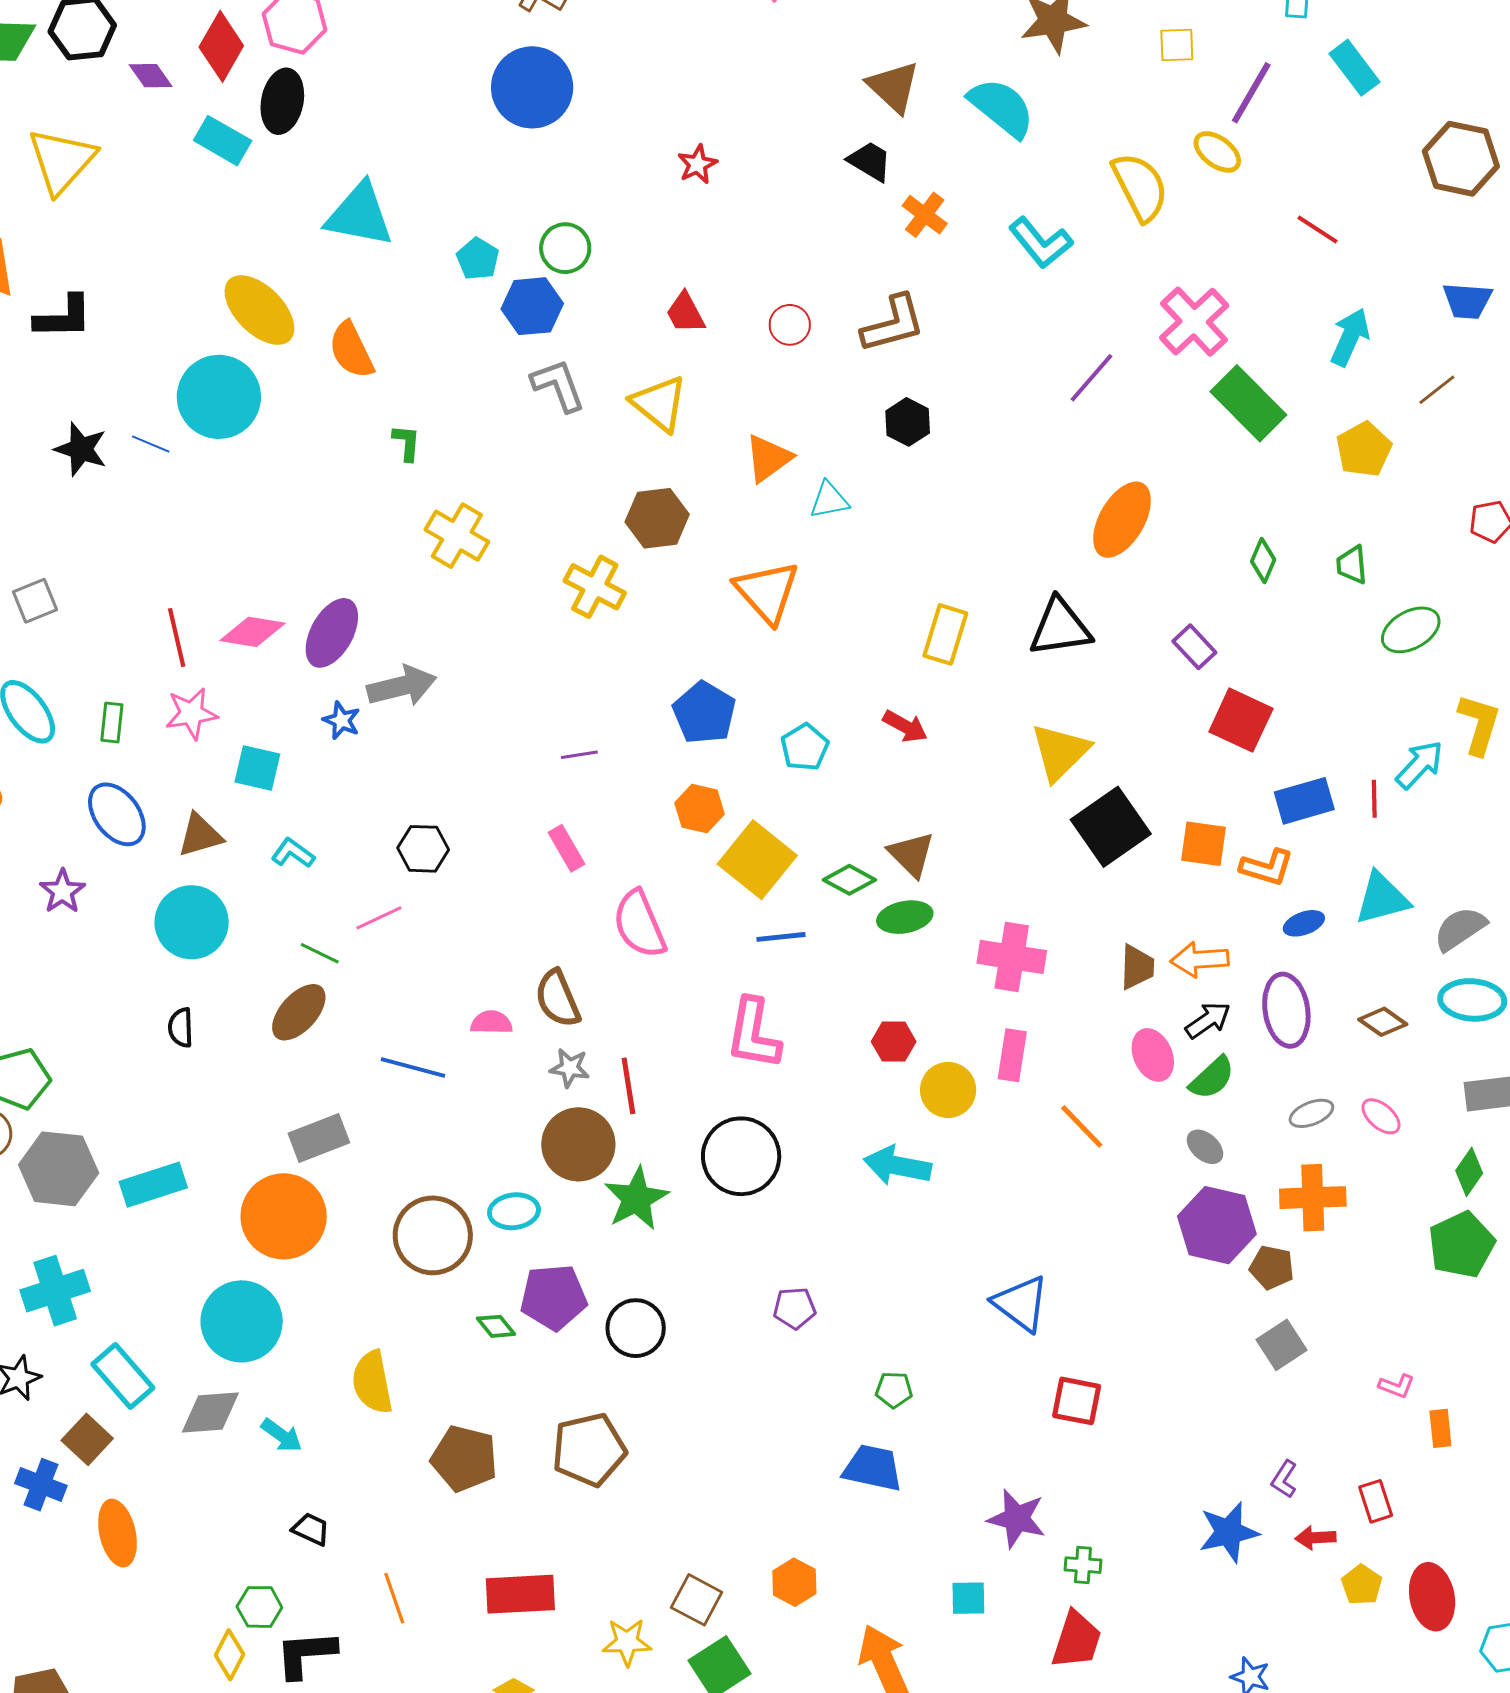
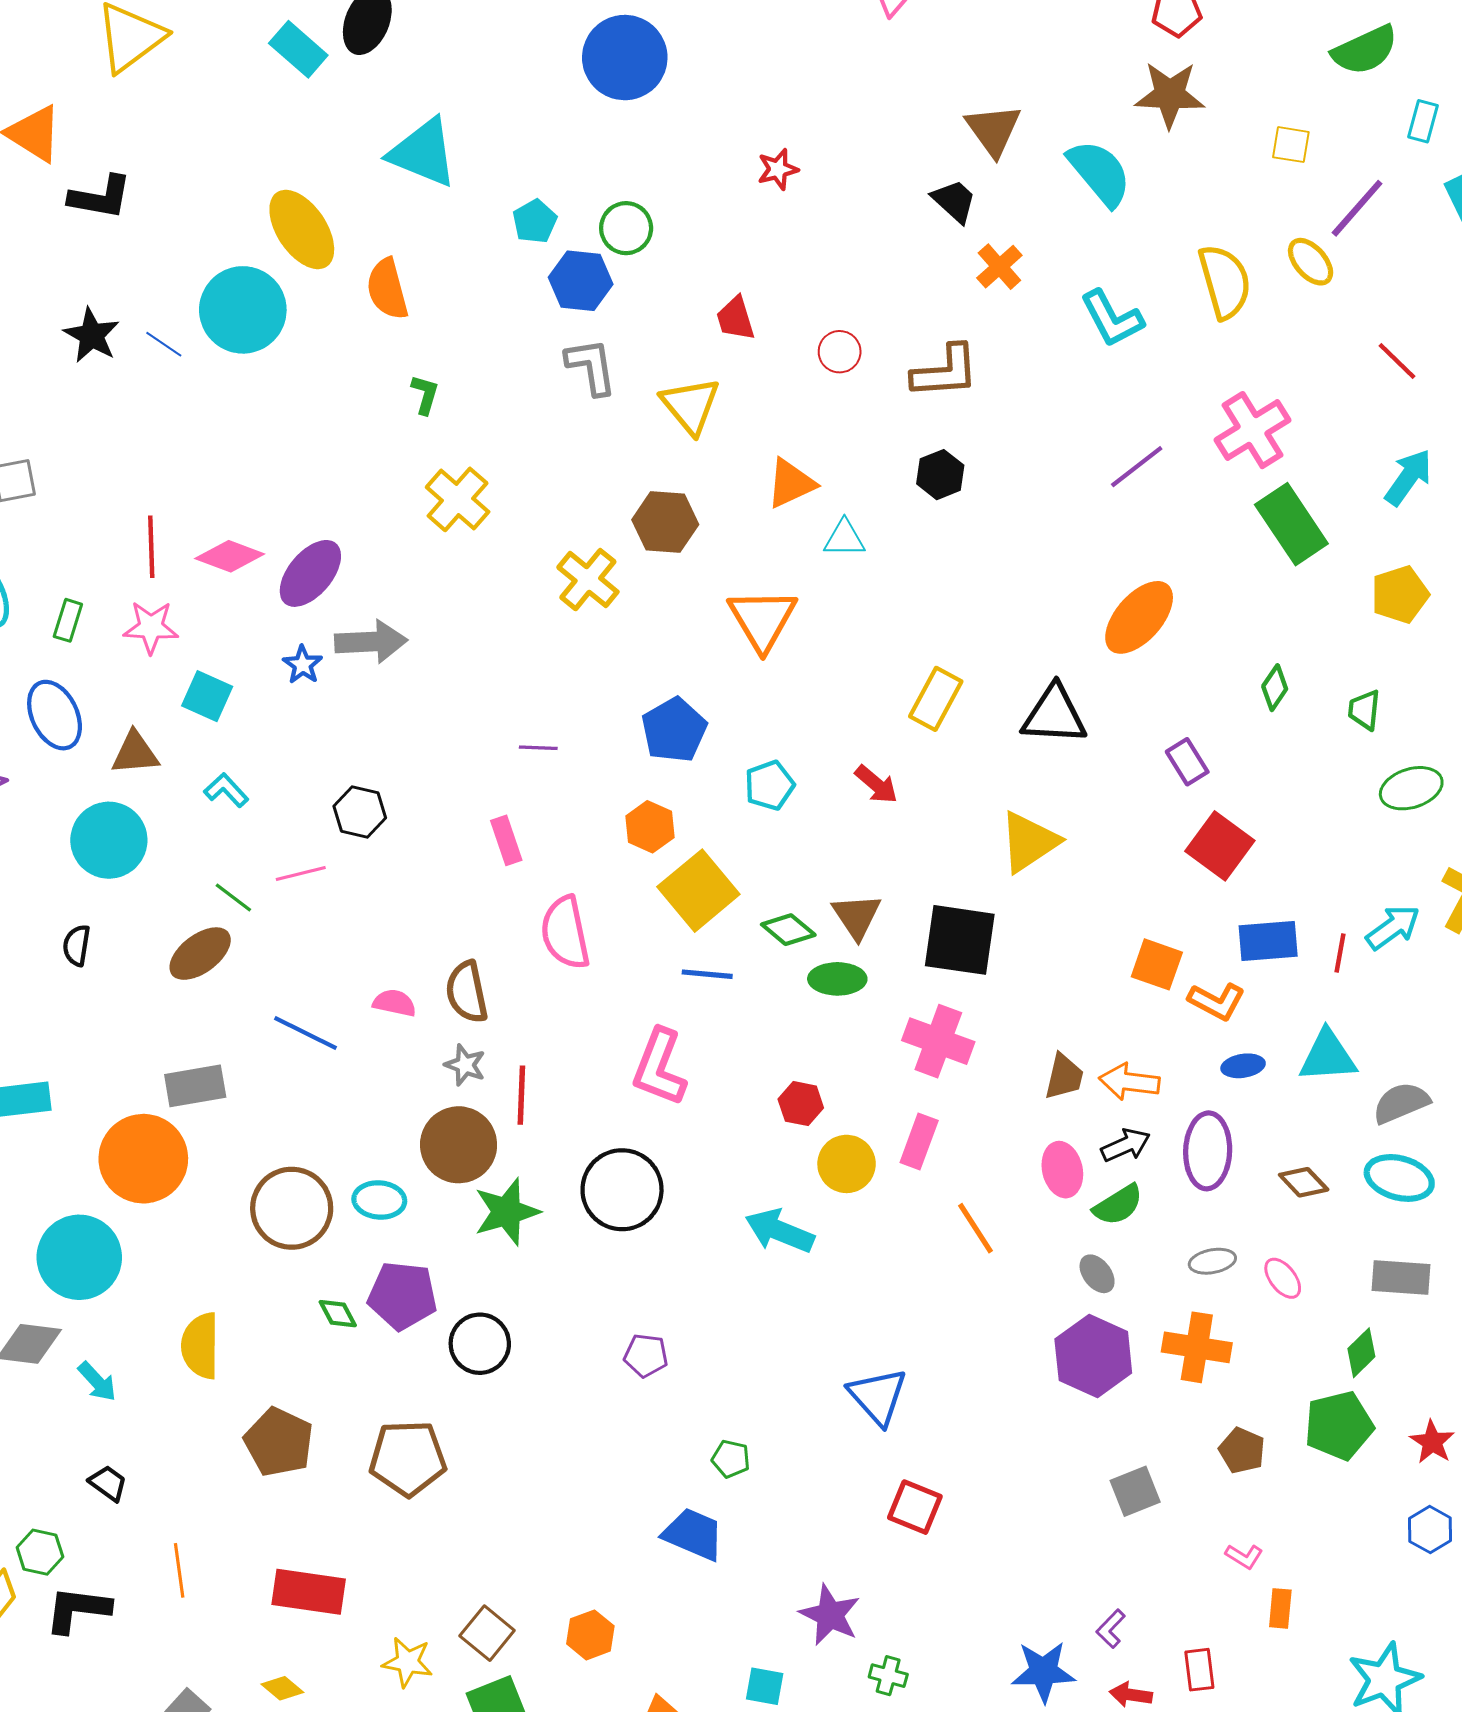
black square: (1111, 827) -> (960, 940), moved, turned 32
brown pentagon: (1272, 1267) -> (1242, 1451), moved

